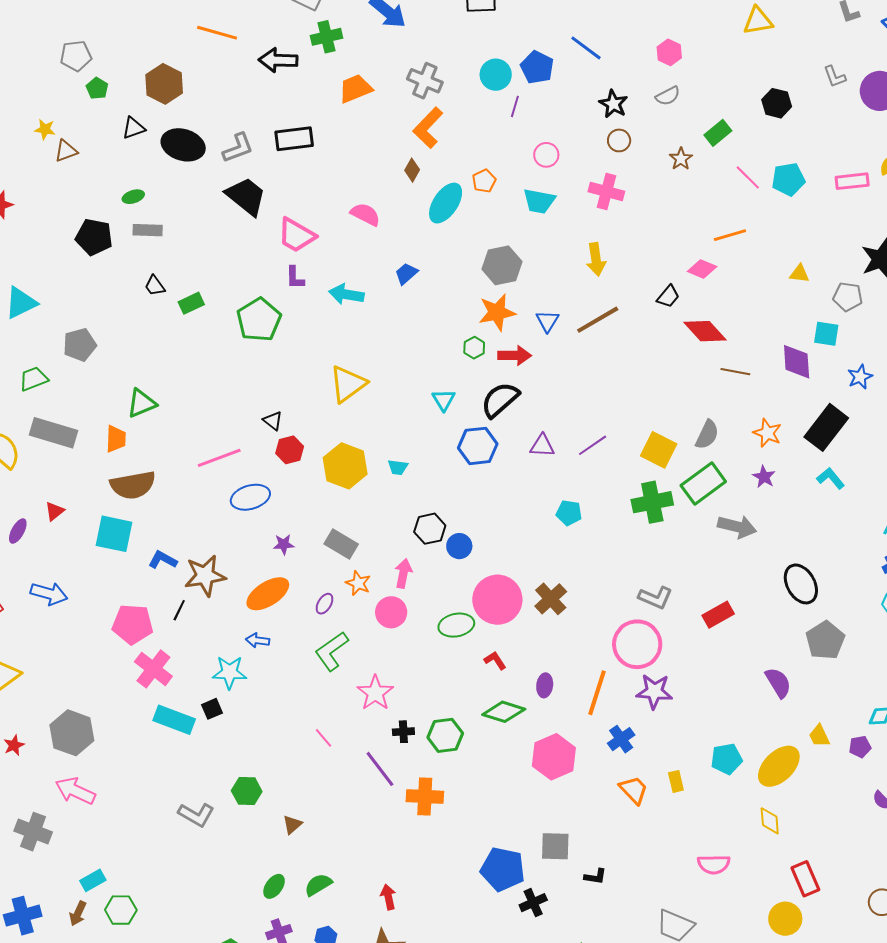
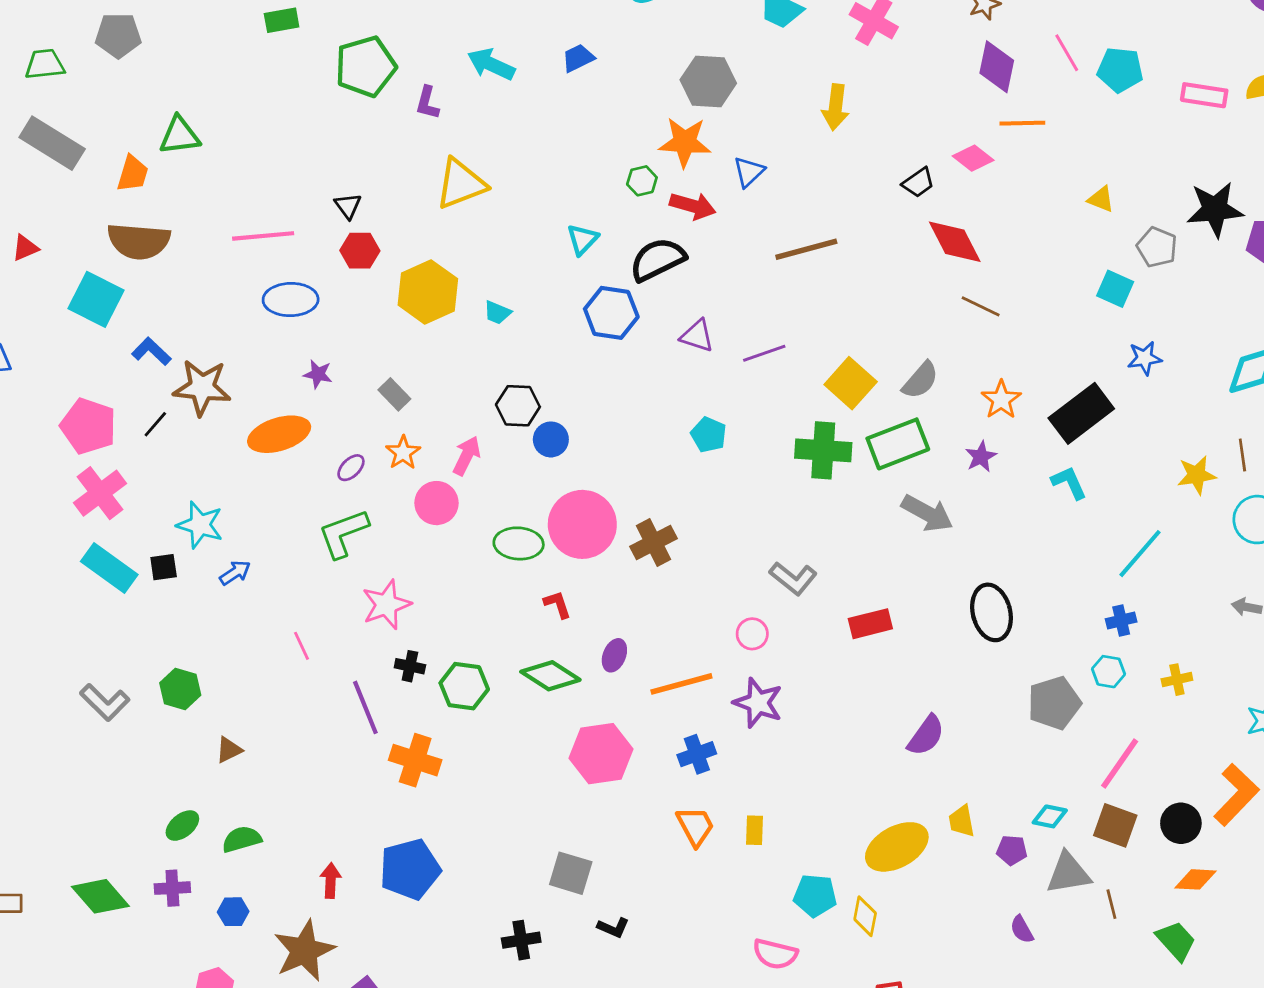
purple L-shape: (295, 278) -> (427, 103), moved
brown line: (598, 320) -> (806, 249), moved
purple diamond: (797, 362) -> (997, 67), moved
gray rectangle: (341, 544) -> (394, 394), size x0.7
blue arrow: (258, 640) -> (235, 573), moved, turned 125
gray pentagon: (825, 640) -> (1054, 703), moved
pink circle: (637, 644) -> (752, 634), size x0.5
purple semicircle: (778, 683) -> (926, 736), turned 52
orange line: (597, 693) -> (681, 684), turned 42
cyan pentagon: (726, 759) -> (815, 896), moved
blue pentagon: (503, 869) -> (410, 869), moved, turned 30

